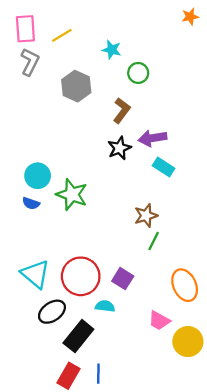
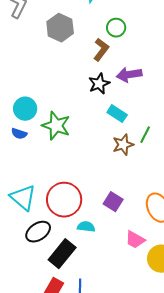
green circle: (138, 73) -> (116, 28), moved
cyan rectangle: (164, 167) -> (117, 114), moved
green line: (154, 241) -> (145, 135), moved
purple square: (123, 279) -> (113, 202), moved

